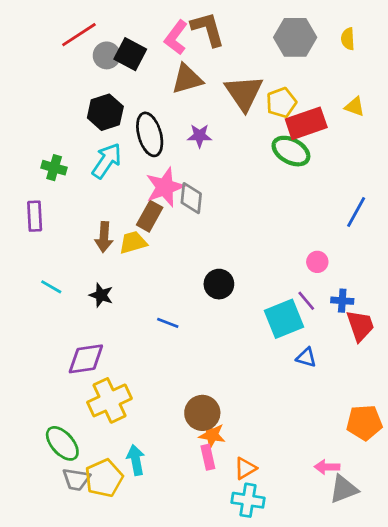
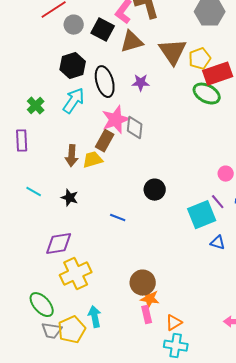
black square: (130, 54) -> (103, 30), moved
green cross: (54, 168) -> (36, 106), turned 30

